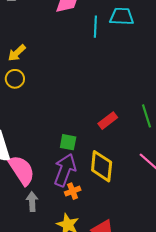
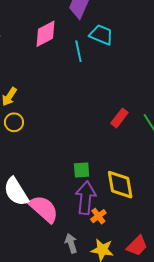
cyan trapezoid: (122, 16) -> (101, 35), turned 35
red rectangle: (108, 121) -> (119, 118), moved
gray arrow: (32, 202) -> (71, 243), moved

